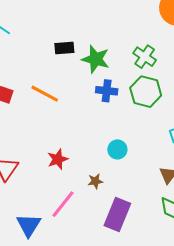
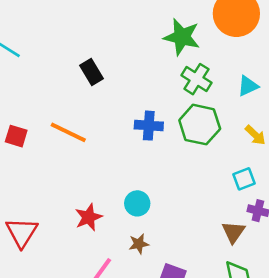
black rectangle: (64, 48) -> (91, 72), turned 66
green star: (96, 59) -> (182, 37), moved
cyan circle: (117, 149) -> (137, 203), moved

